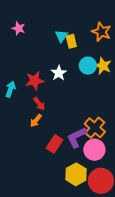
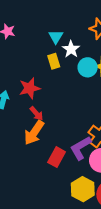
yellow rectangle: (71, 41) -> (54, 61), moved
white star: (59, 73) -> (71, 49), moved
orange arrow: (36, 121) -> (34, 133), size x1.6

